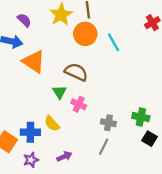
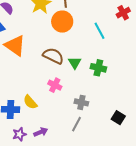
cyan line: (113, 42) -> (100, 31), moved
green triangle: (59, 92) -> (75, 63), moved
green cross: (141, 117) -> (98, 68), moved
purple star: (31, 160) -> (19, 134), moved

